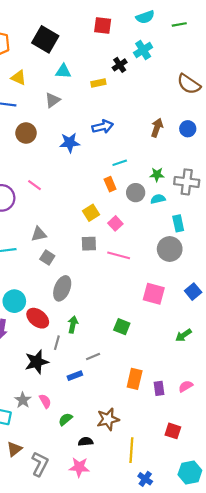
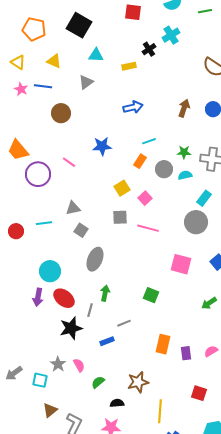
blue star: (70, 143) -> (102, 146), moved
orange rectangle: (110, 184) -> (140, 161), turned 56
cyan rectangle: (178, 223) -> (204, 198), turned 49
red ellipse: (38, 318) -> (64, 298), moved

